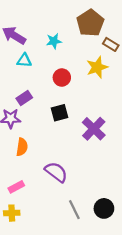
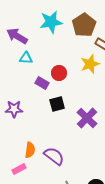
cyan star: (54, 41) -> (51, 22), moved, size x1.6
purple rectangle: (24, 98) -> (42, 83), moved, turned 64
orange semicircle: (22, 147) -> (30, 150), moved

